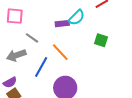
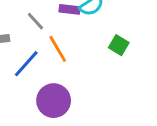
gray line: (32, 38) -> (35, 21), moved

